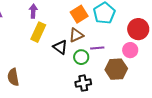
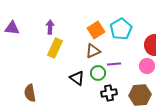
black triangle: (60, 47) -> (77, 78), moved
brown hexagon: (116, 69) -> (140, 95), moved
black cross: (83, 83) -> (109, 93), moved

